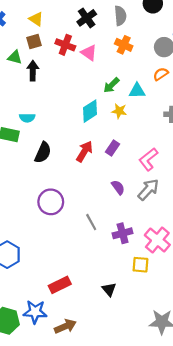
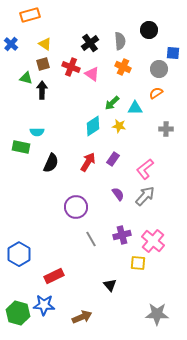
purple circle: (51, 202) -> (76, 207), moved
gray line: (91, 222) -> (91, 239), moved
red rectangle: (60, 285) -> (54, 276), moved
brown arrow: (65, 326) -> (82, 317), moved

